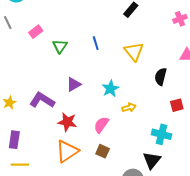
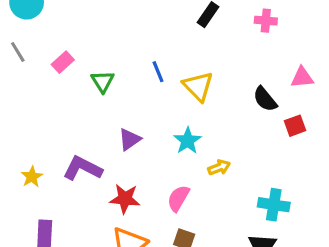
pink cross: (180, 19) -> (266, 21), moved, turned 32
yellow triangle: (134, 52) -> (198, 86), moved
black semicircle: (161, 77) -> (265, 99), moved, turned -48
red square: (177, 105) -> (295, 126), moved

